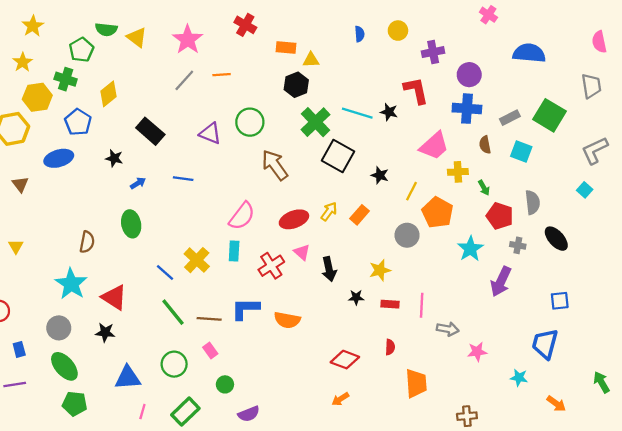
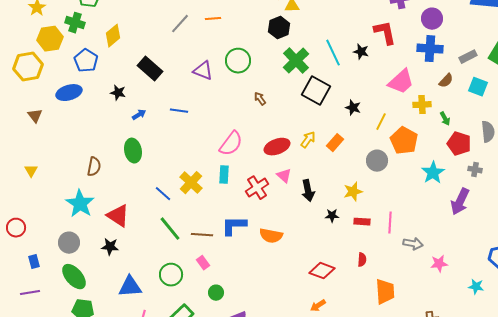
cyan line: (357, 113) -> (333, 53), turned 48
brown semicircle: (485, 145) -> (446, 81), turned -126
brown arrow: (275, 165) -> (260, 99), size x0.5

